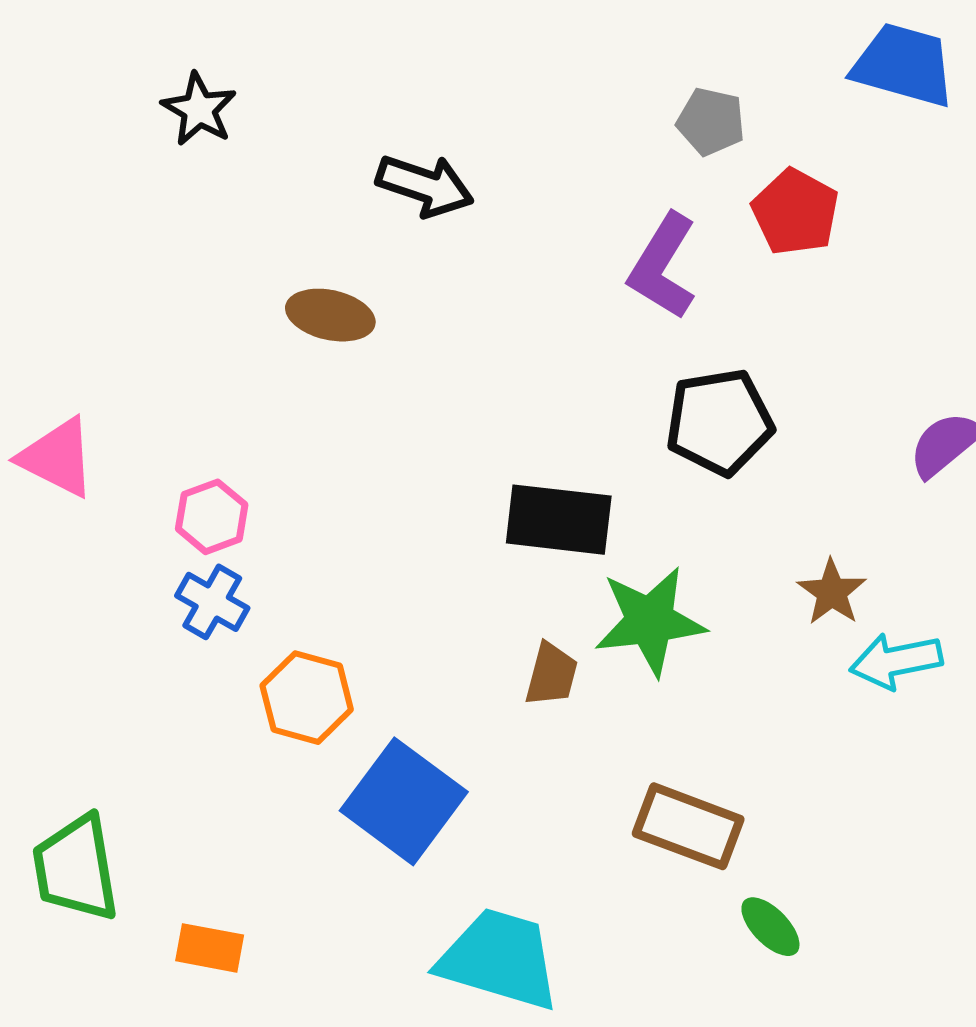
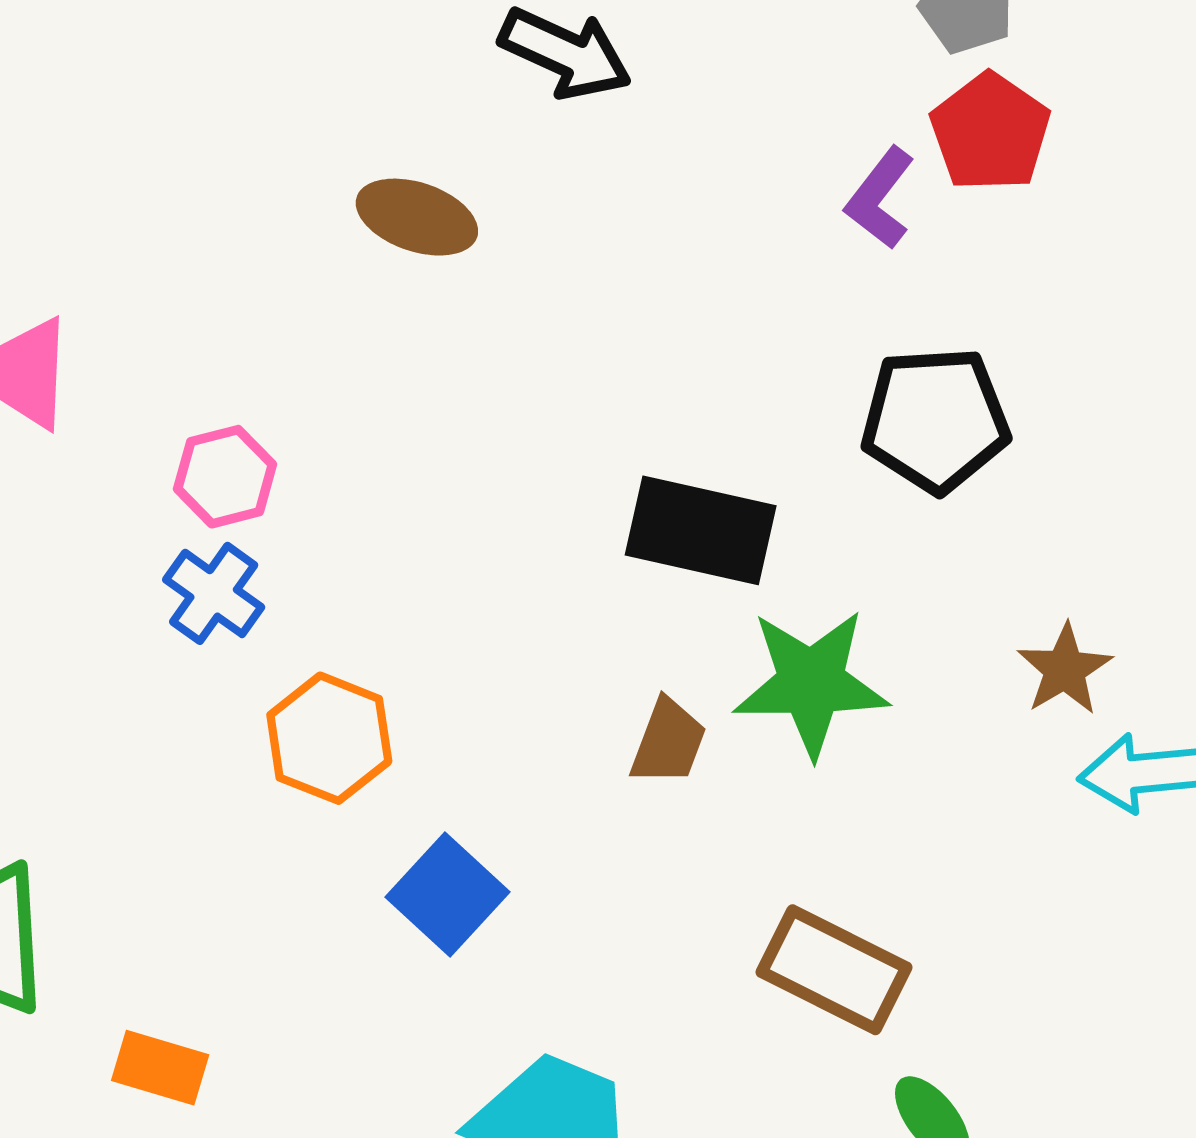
red pentagon: (795, 212) -> (990, 132), moved
purple L-shape: (663, 266) -> (880, 198), size x0.7
blue square: (404, 801) -> (448, 895), size x0.7

